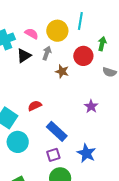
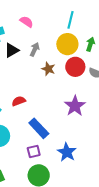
yellow circle: (57, 31) -> (67, 44), moved
pink semicircle: (32, 34) -> (26, 22), moved
red circle: (83, 56) -> (75, 67), moved
purple star: (91, 106) -> (75, 106), size x1.5

